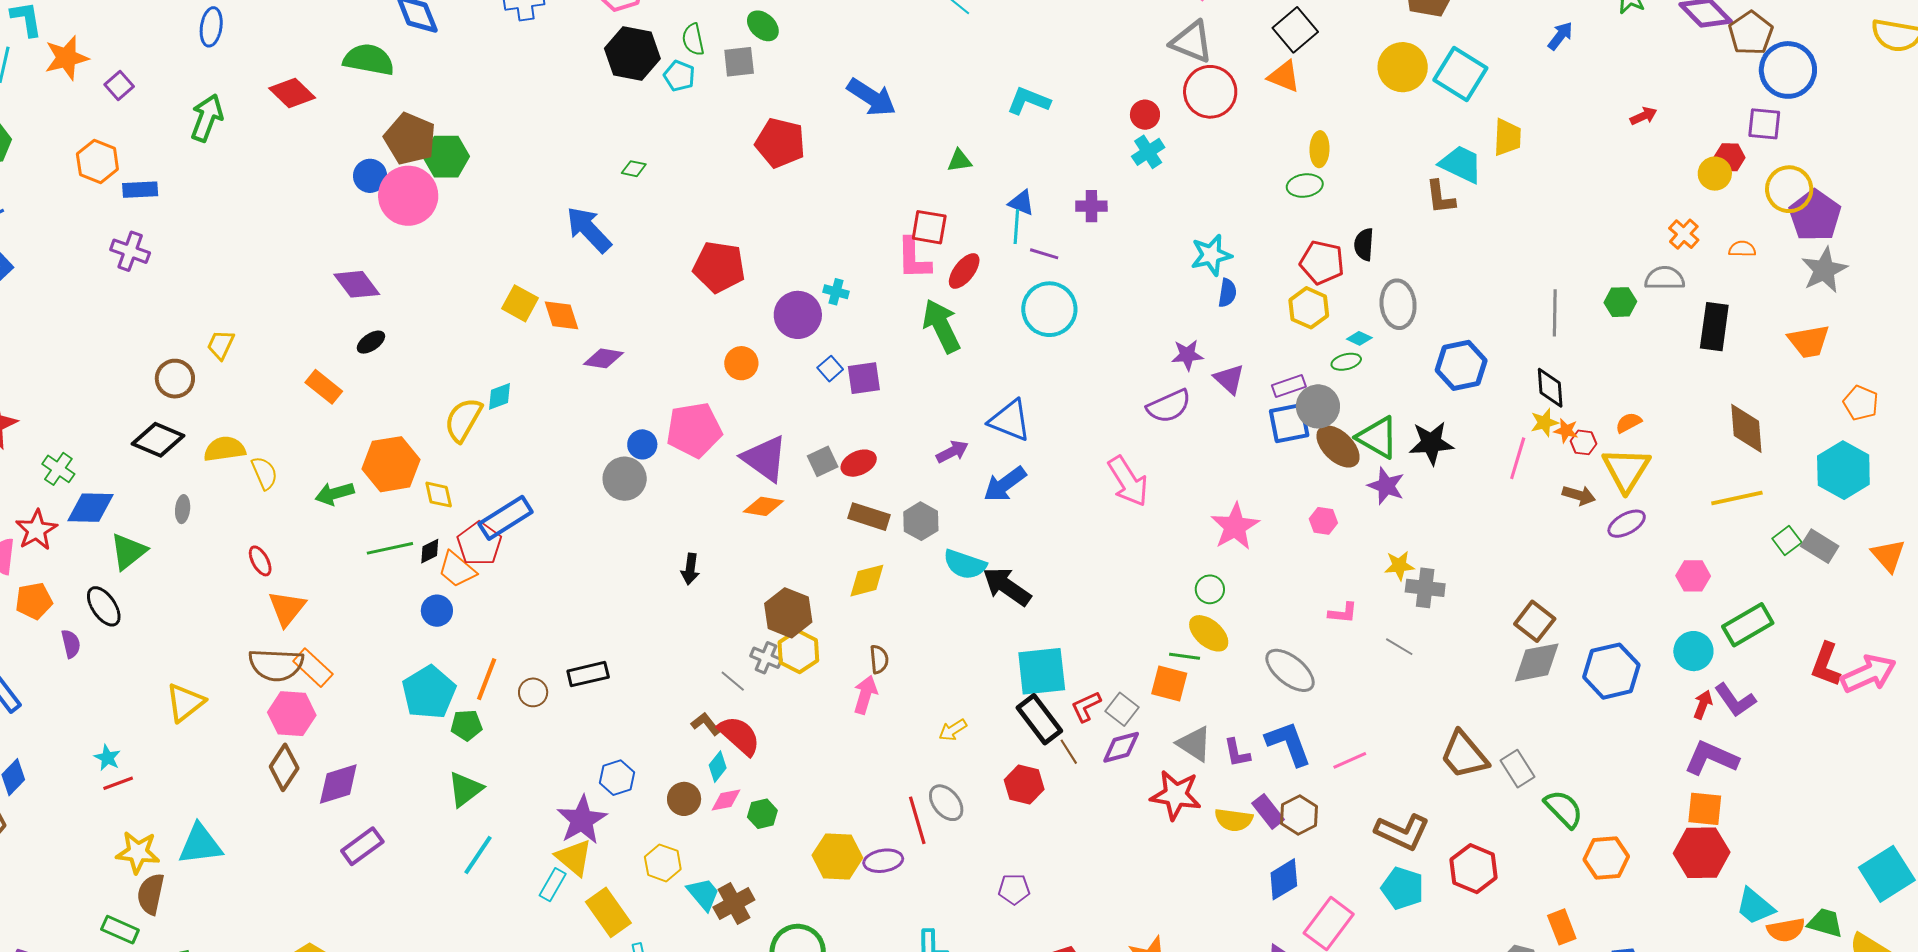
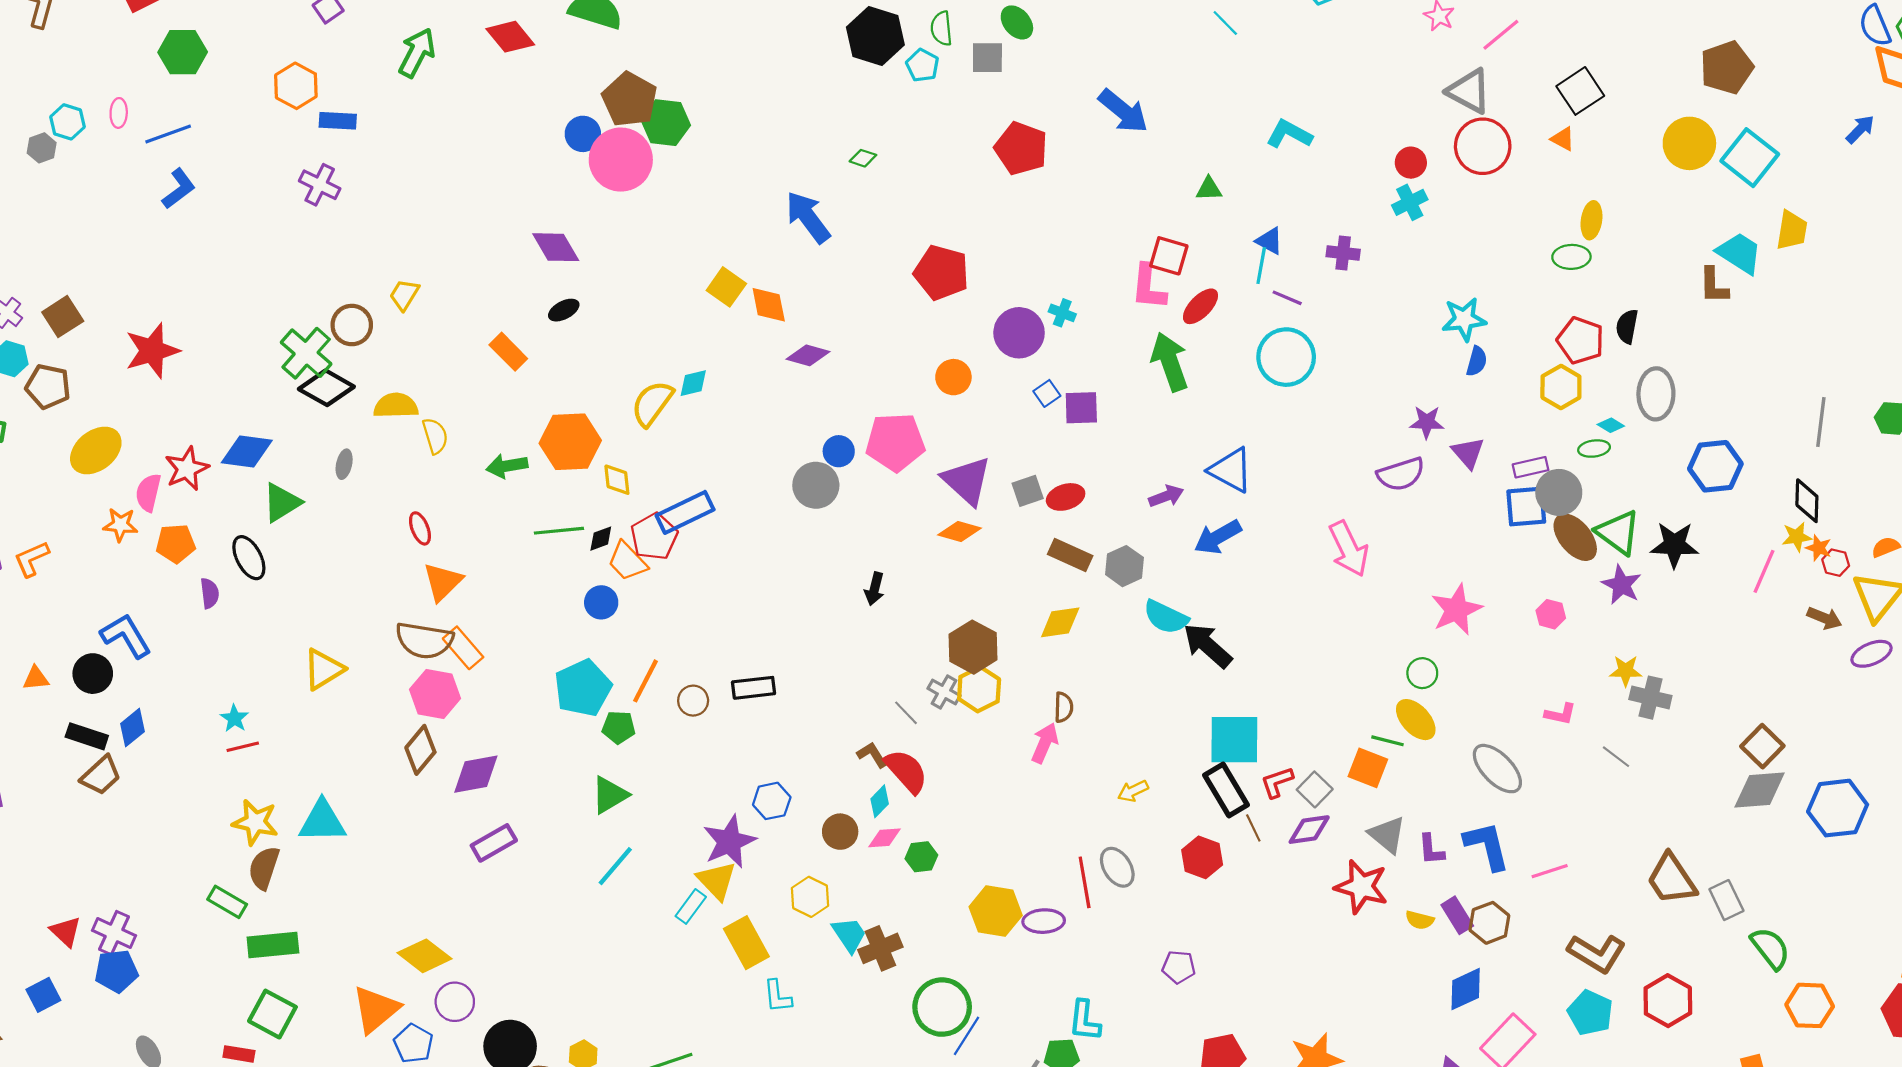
orange triangle: (1284, 76) -> (1563, 139), size x0.7
green cross: (58, 469) -> (306, 353), moved, size x1.5
yellow semicircle: (1234, 820) -> (1420, 920), size x0.7

